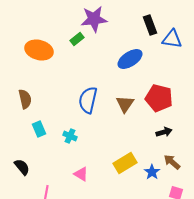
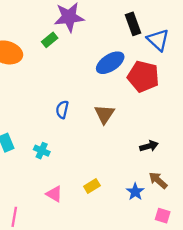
blue triangle: (172, 39) -> (158, 40), turned 35
red pentagon: (159, 98) -> (143, 76), moved
blue semicircle: (88, 100) -> (62, 110), size x0.6
yellow rectangle: (125, 163) -> (92, 186), moved, size x0.6

